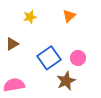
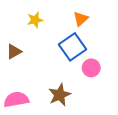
blue square: (49, 58) -> (72, 47), moved
brown star: (66, 81) -> (60, 95), moved

